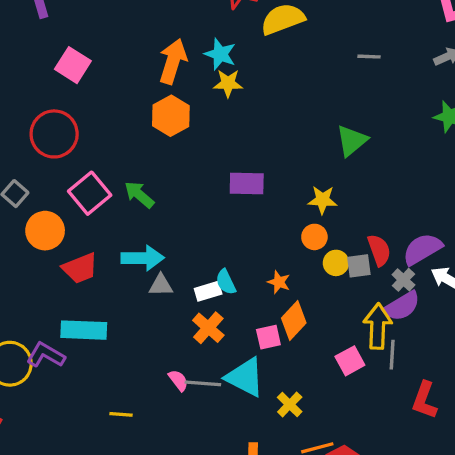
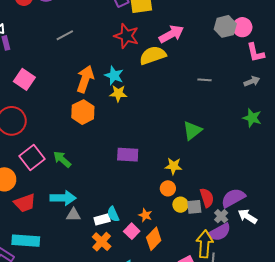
pink square: (268, 337) -> (132, 231), moved, turned -35

